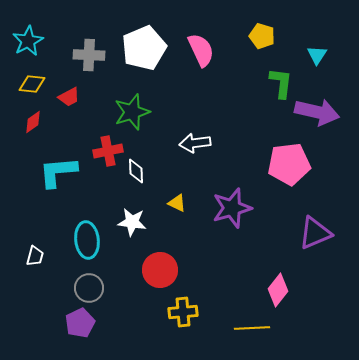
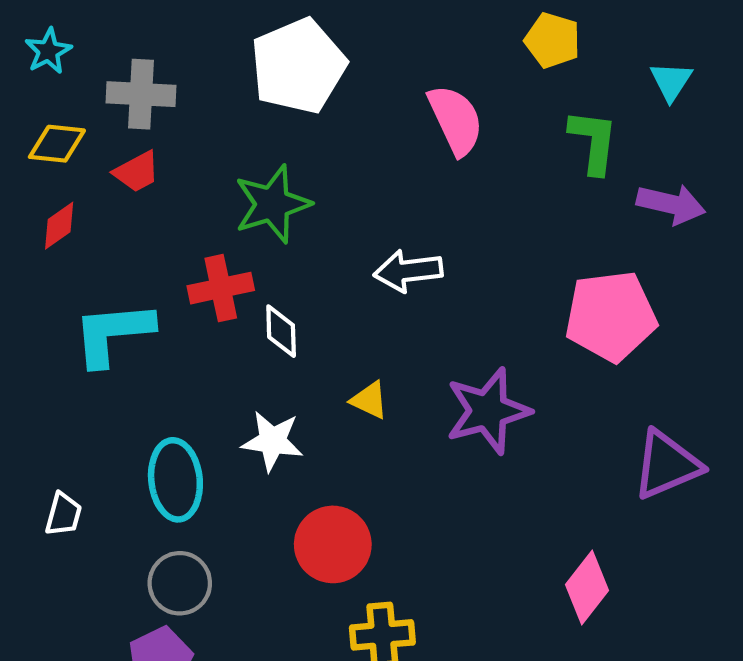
cyan star: (28, 41) -> (48, 51), size x0.7
pink semicircle: (201, 50) -> (456, 120), moved
gray cross: (89, 55) -> (141, 94), moved
purple arrow: (317, 112) -> (671, 204), size x0.7

